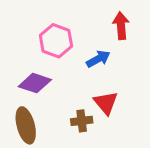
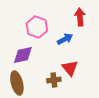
purple diamond: (35, 83) -> (23, 55), turned -30

